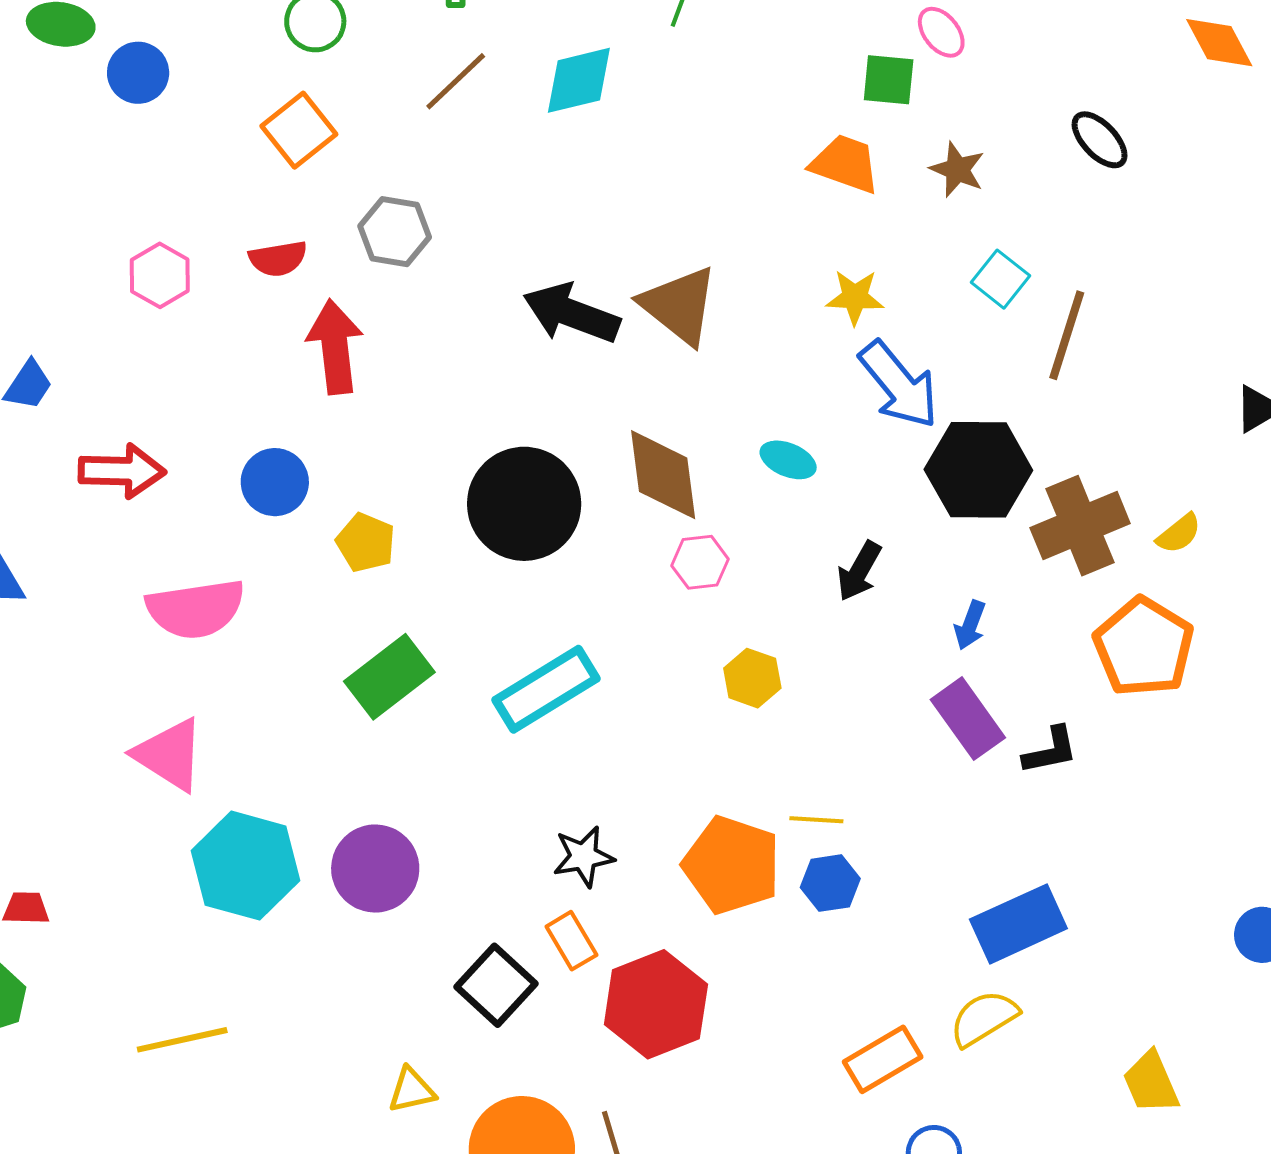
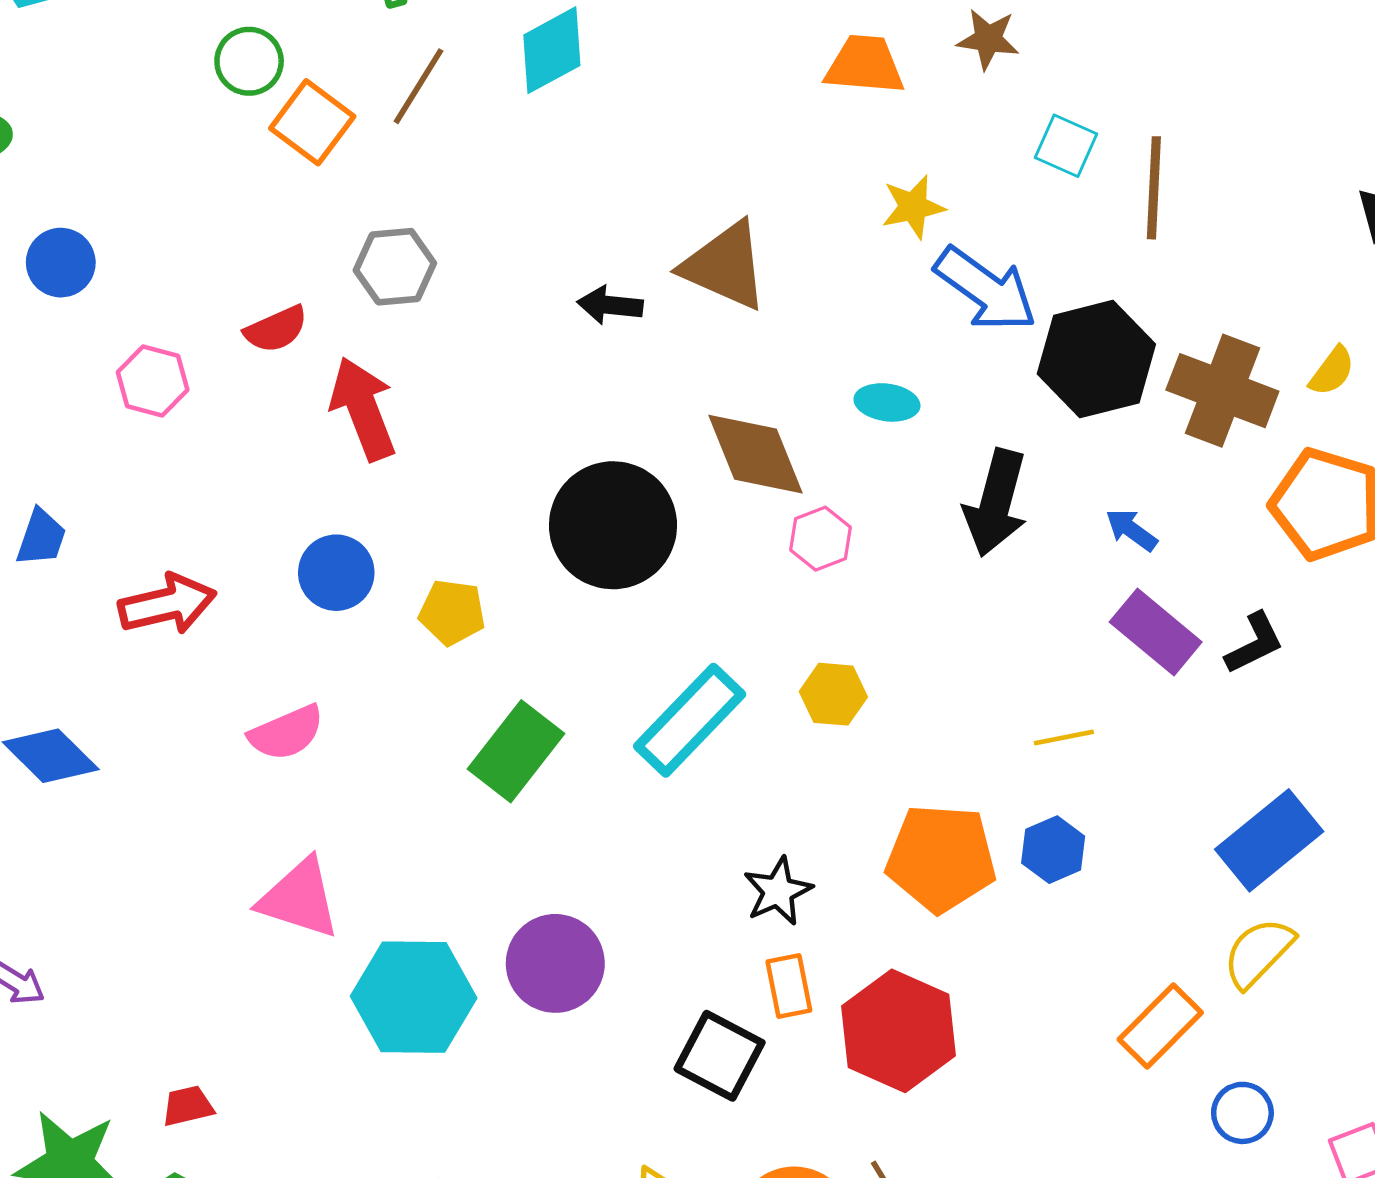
blue circle: (138, 73) -> (61, 263), moved
orange square: (299, 130) -> (312, 122), moved
black arrow: (571, 313) -> (610, 305), size x0.6
brown cross: (1080, 526) -> (1222, 391), turned -32
black arrow: (859, 571) -> (996, 503), size x1.5
pink semicircle: (196, 609) -> (286, 733), size x0.7
blue arrow: (970, 625) -> (1131, 530), turned 120
yellow hexagon: (752, 678) -> (833, 694), moved
yellow line: (816, 820) -> (1064, 737), moved
orange rectangle: (571, 941) -> (789, 986), turned 34

